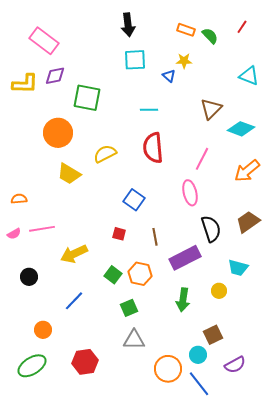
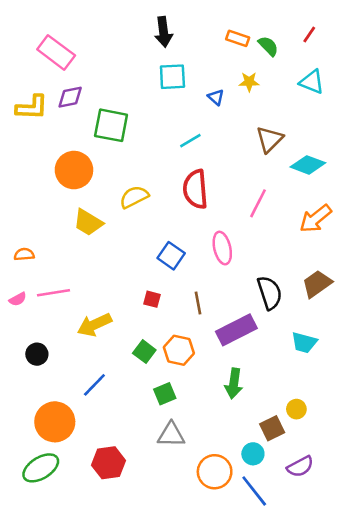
yellow star: (184, 61) -> (249, 82), moved
cyan triangle: (249, 76) -> (312, 82), moved
cyan line: (149, 110) -> (190, 141), turned -30
pink ellipse: (190, 193) -> (222, 248), moved
yellow circle: (219, 291) -> (296, 409), moved
orange circle: (43, 330) -> (55, 422), size x1.8

